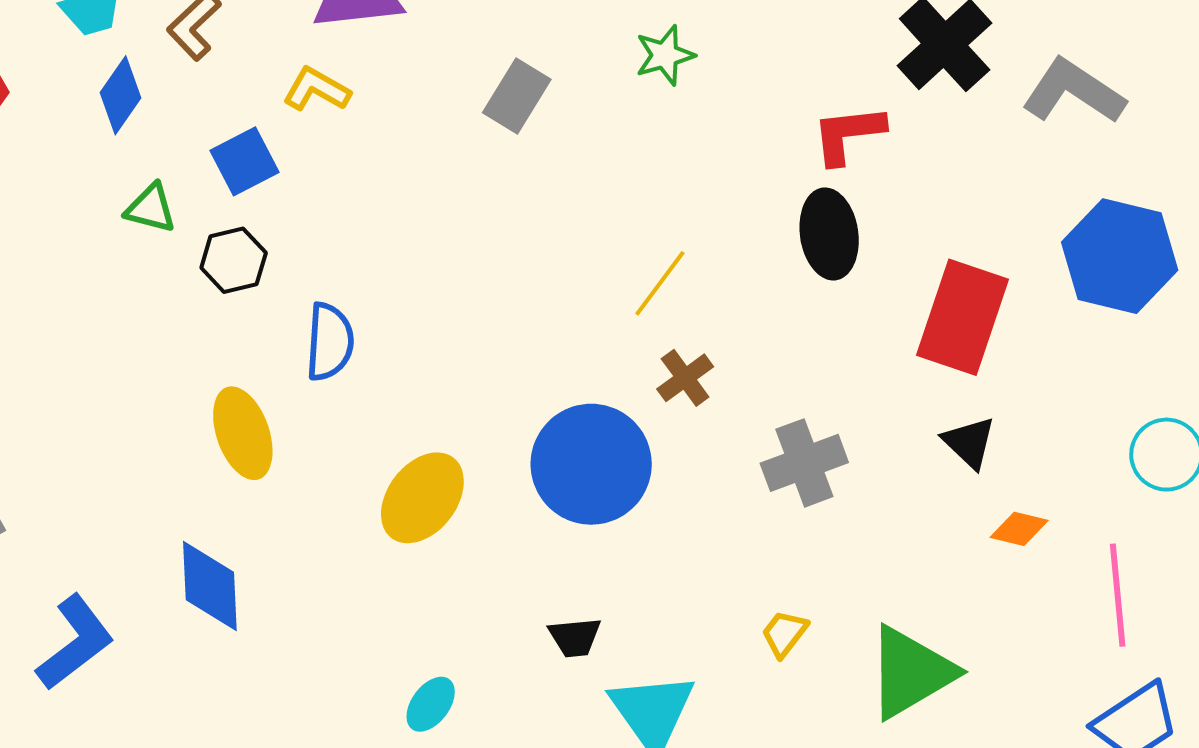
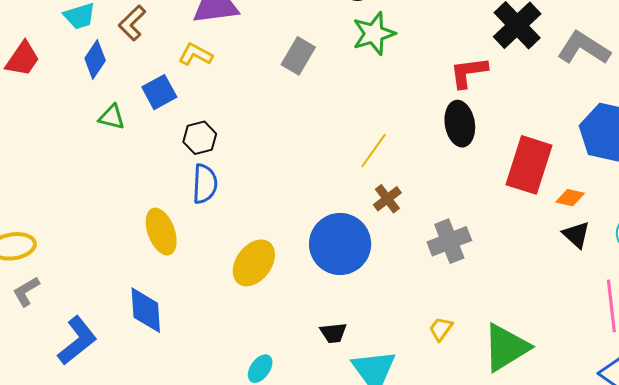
green star: (665, 55) -> (374, 34), size x1.4
black hexagon: (234, 260) -> (200, 138), moved
black triangle: (969, 442) -> (576, 235), moved
orange diamond: (1019, 529) -> (570, 198), moved

